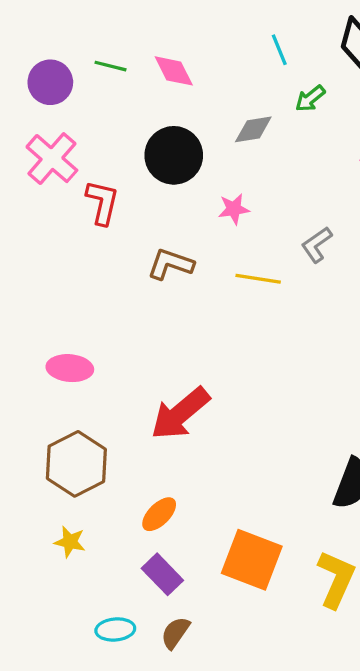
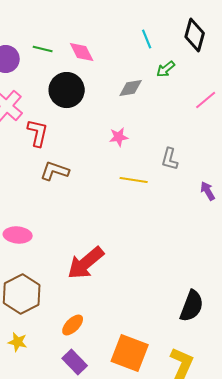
black circle: (174, 155) -> (67, 90), moved
gray L-shape: (317, 245) -> (170, 159), turned -40
brown L-shape: (171, 264) -> (55, 171), moved

